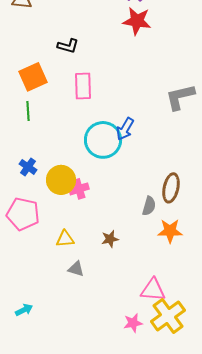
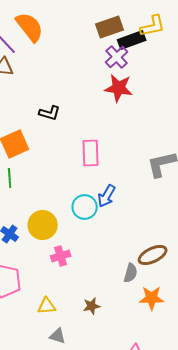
pink rectangle: (83, 86) -> (91, 153), moved
cyan circle: (103, 140) -> (85, 207), size x0.7
yellow circle: (61, 180) -> (43, 225), moved
brown ellipse: (171, 188) -> (153, 255), turned 52

